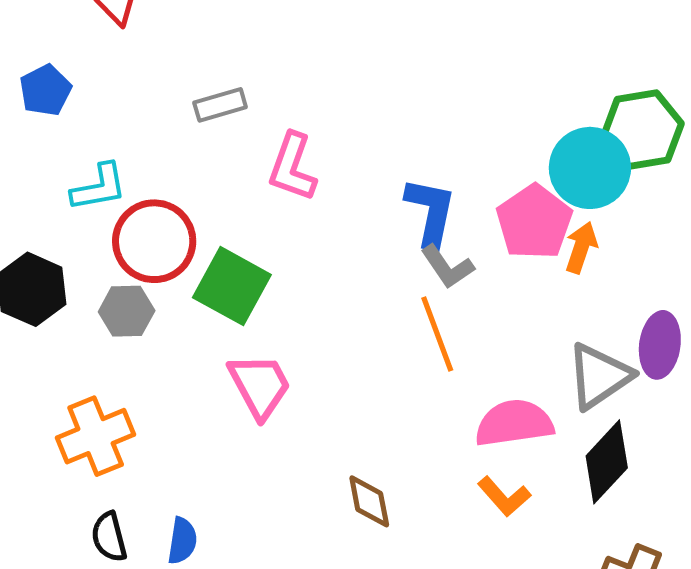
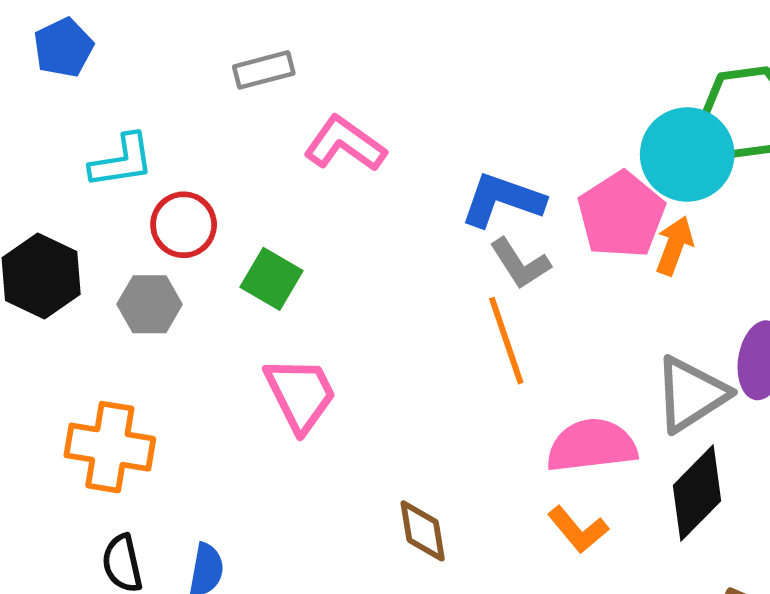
pink L-shape: (292, 167) -> (345, 144), turned 104
blue L-shape: (431, 212) -> (502, 200), turned -84
red circle: (154, 241) -> (184, 225), size x0.7
green square: (232, 286) -> (272, 279), size x0.7
orange cross: (96, 436) -> (110, 447), turned 30

